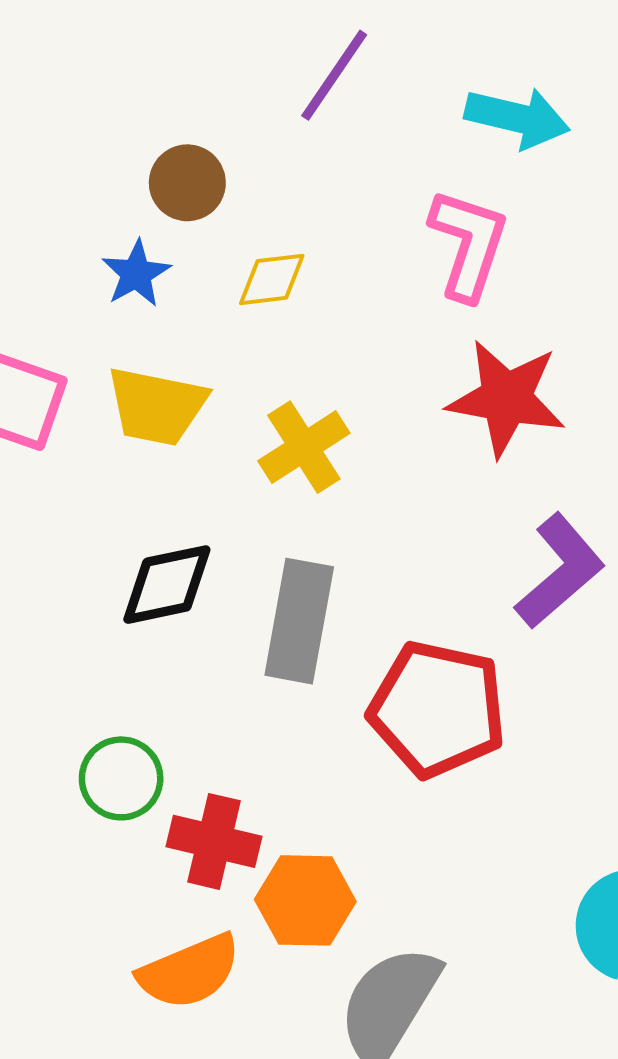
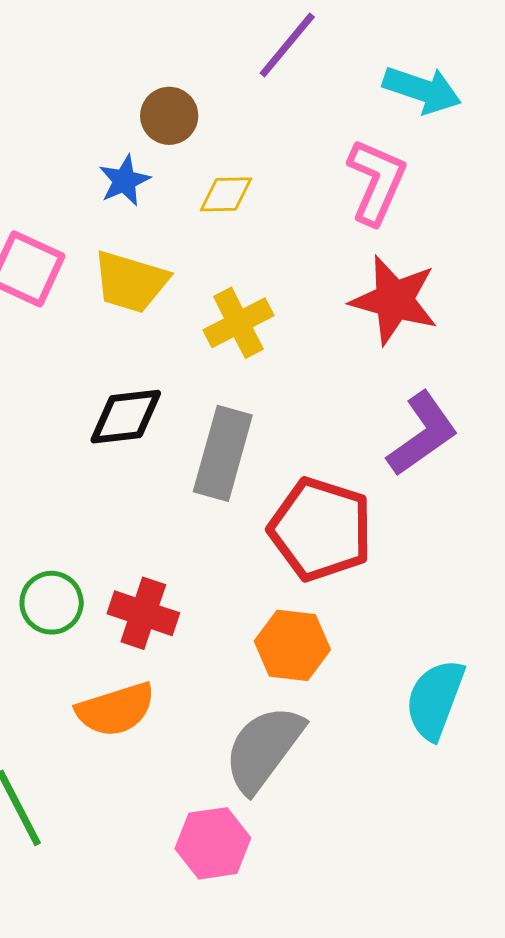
green circle: (121, 778) -> (52, 603), moved
orange hexagon: (305, 900) -> (292, 645), moved

